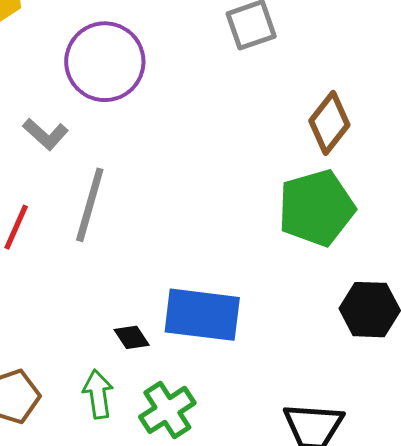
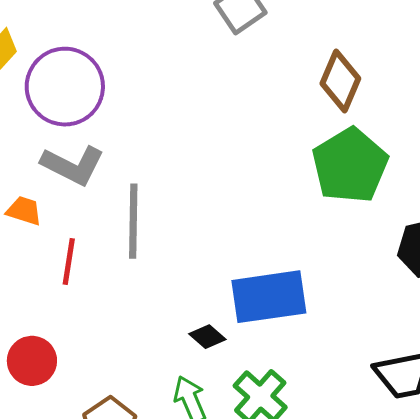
purple circle: (105, 62) -> (65, 87), moved
gray L-shape: (46, 134) -> (73, 165), size x1.4

